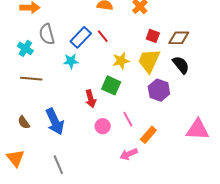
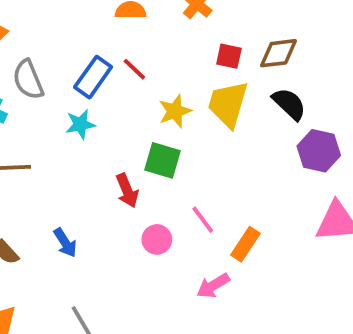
purple hexagon: (159, 90) -> (319, 151), moved
blue arrow: (55, 122) -> (65, 243), size x0.6

